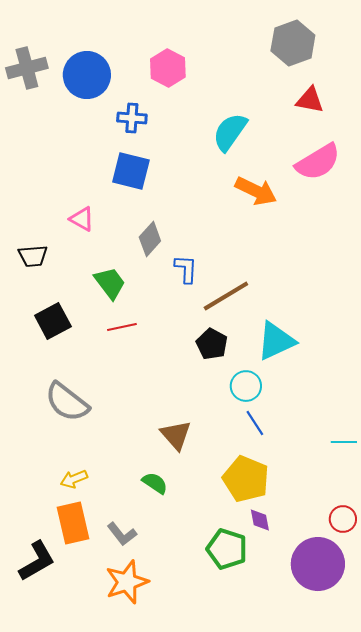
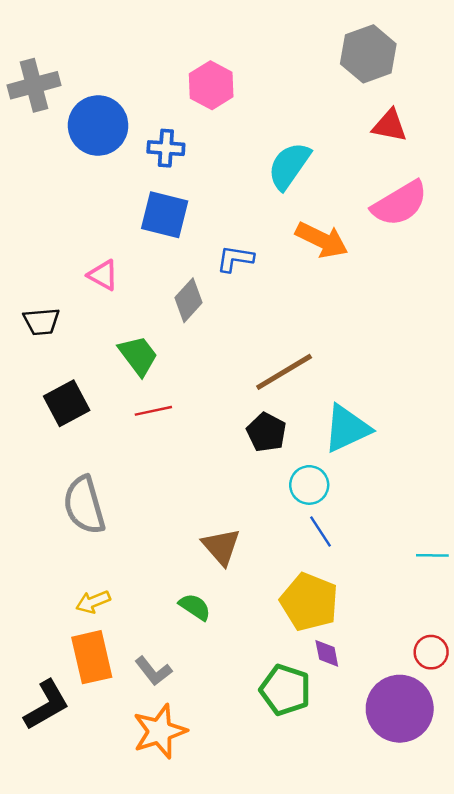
blue circle: (87, 75) -> (98, 126), moved
blue L-shape: (186, 269) -> (235, 259), moved, turned -84
gray semicircle: (67, 402) -> (84, 505), turned 36

